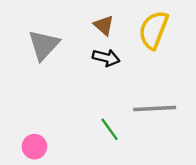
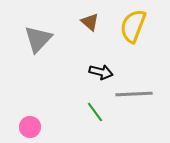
black arrow: (106, 58) -> (101, 72), moved

